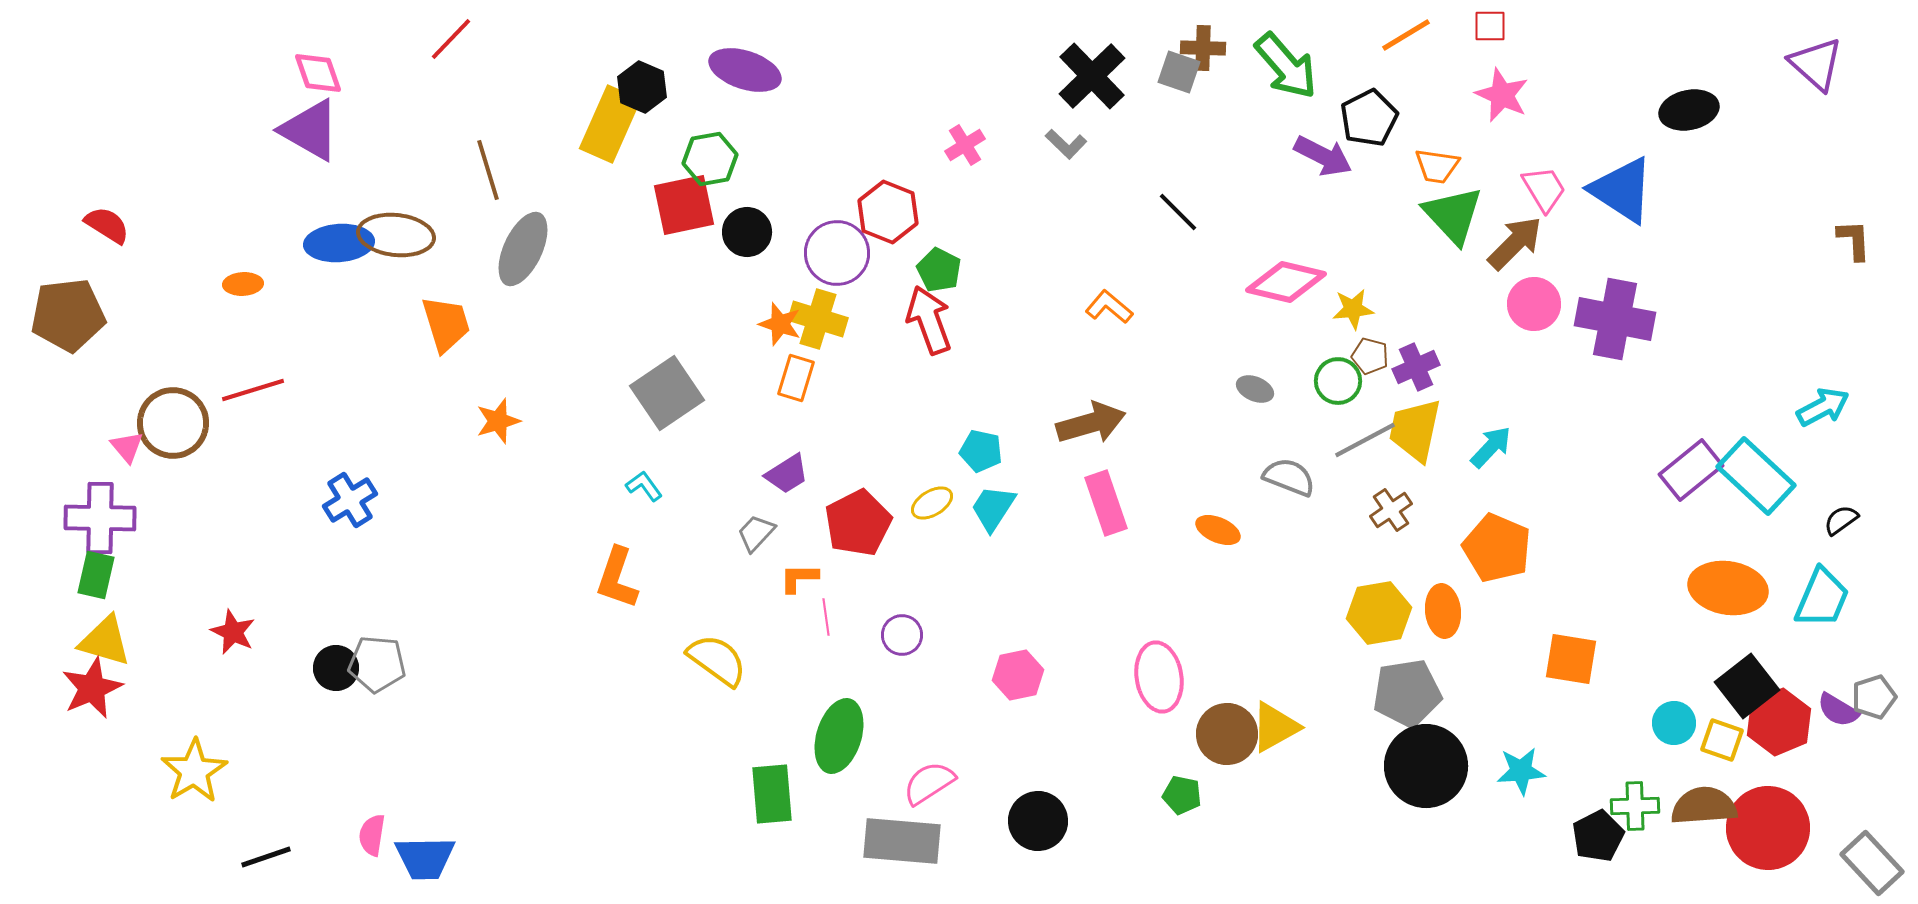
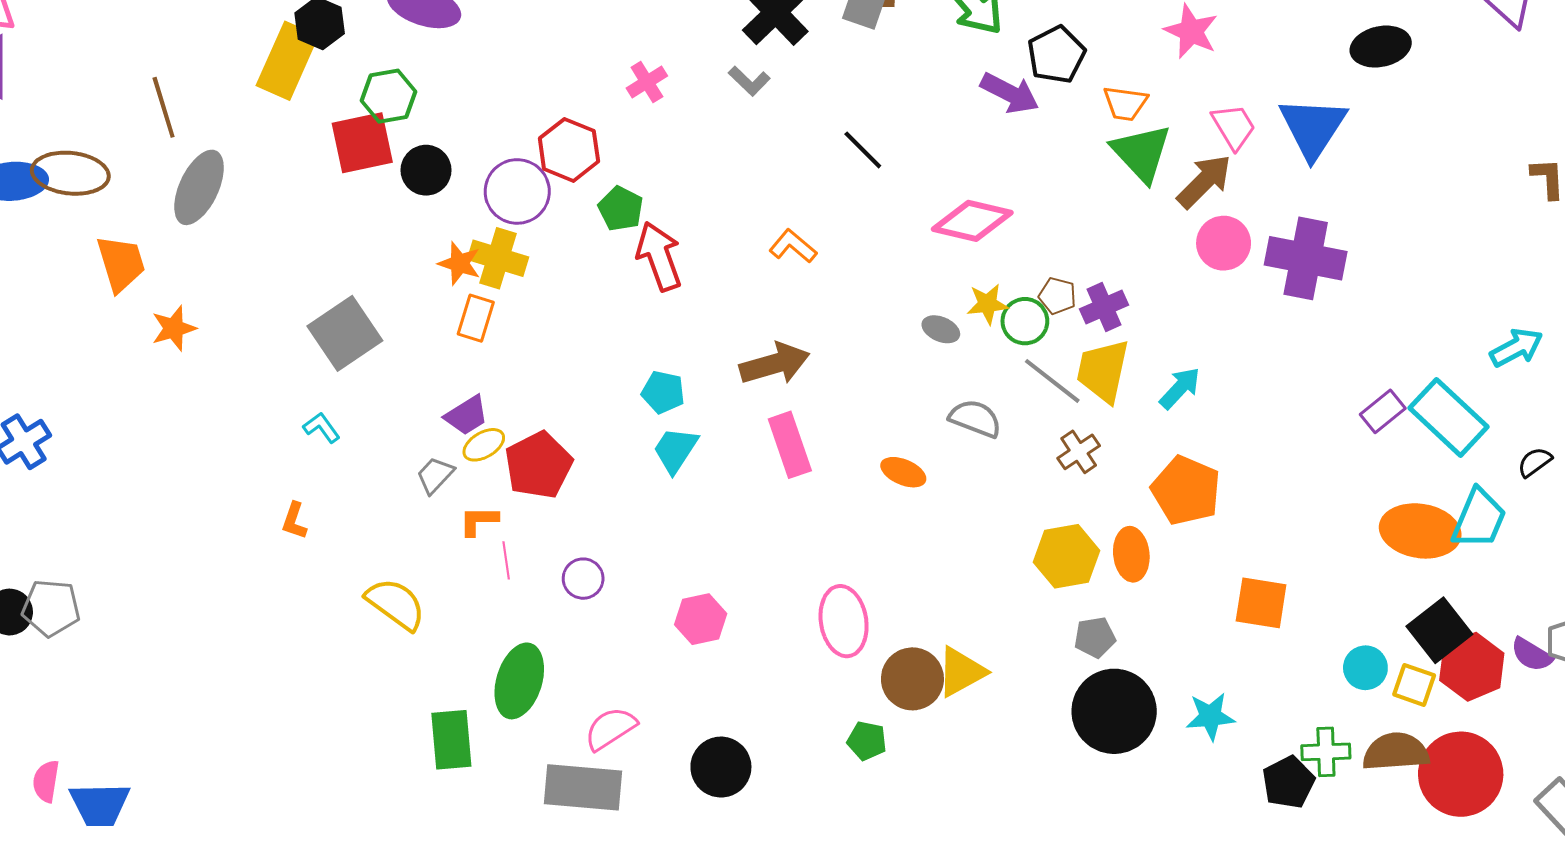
blue triangle: (1622, 190) -> (1313, 128), turned 30
yellow star: (1353, 309) -> (987, 304), moved
red arrow: (929, 320) -> (659, 256), moved
orange star: (498, 421) -> (174, 328), moved
gray line: (1365, 440) -> (1052, 381), turned 66
purple rectangle: (1691, 470) -> (1383, 411), size x0.7
yellow ellipse: (932, 503) -> (484, 445), moved
orange L-shape: (617, 578) -> (294, 521), size x0.6
cyan trapezoid: (1822, 598) -> (1479, 519), moved
gray pentagon: (1407, 693) -> (1095, 637), size x0.6

